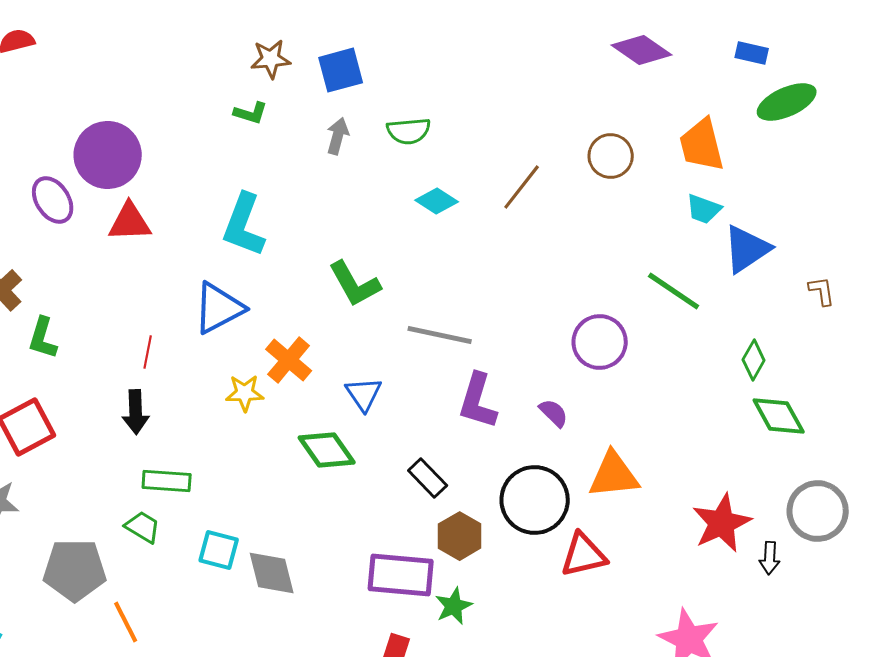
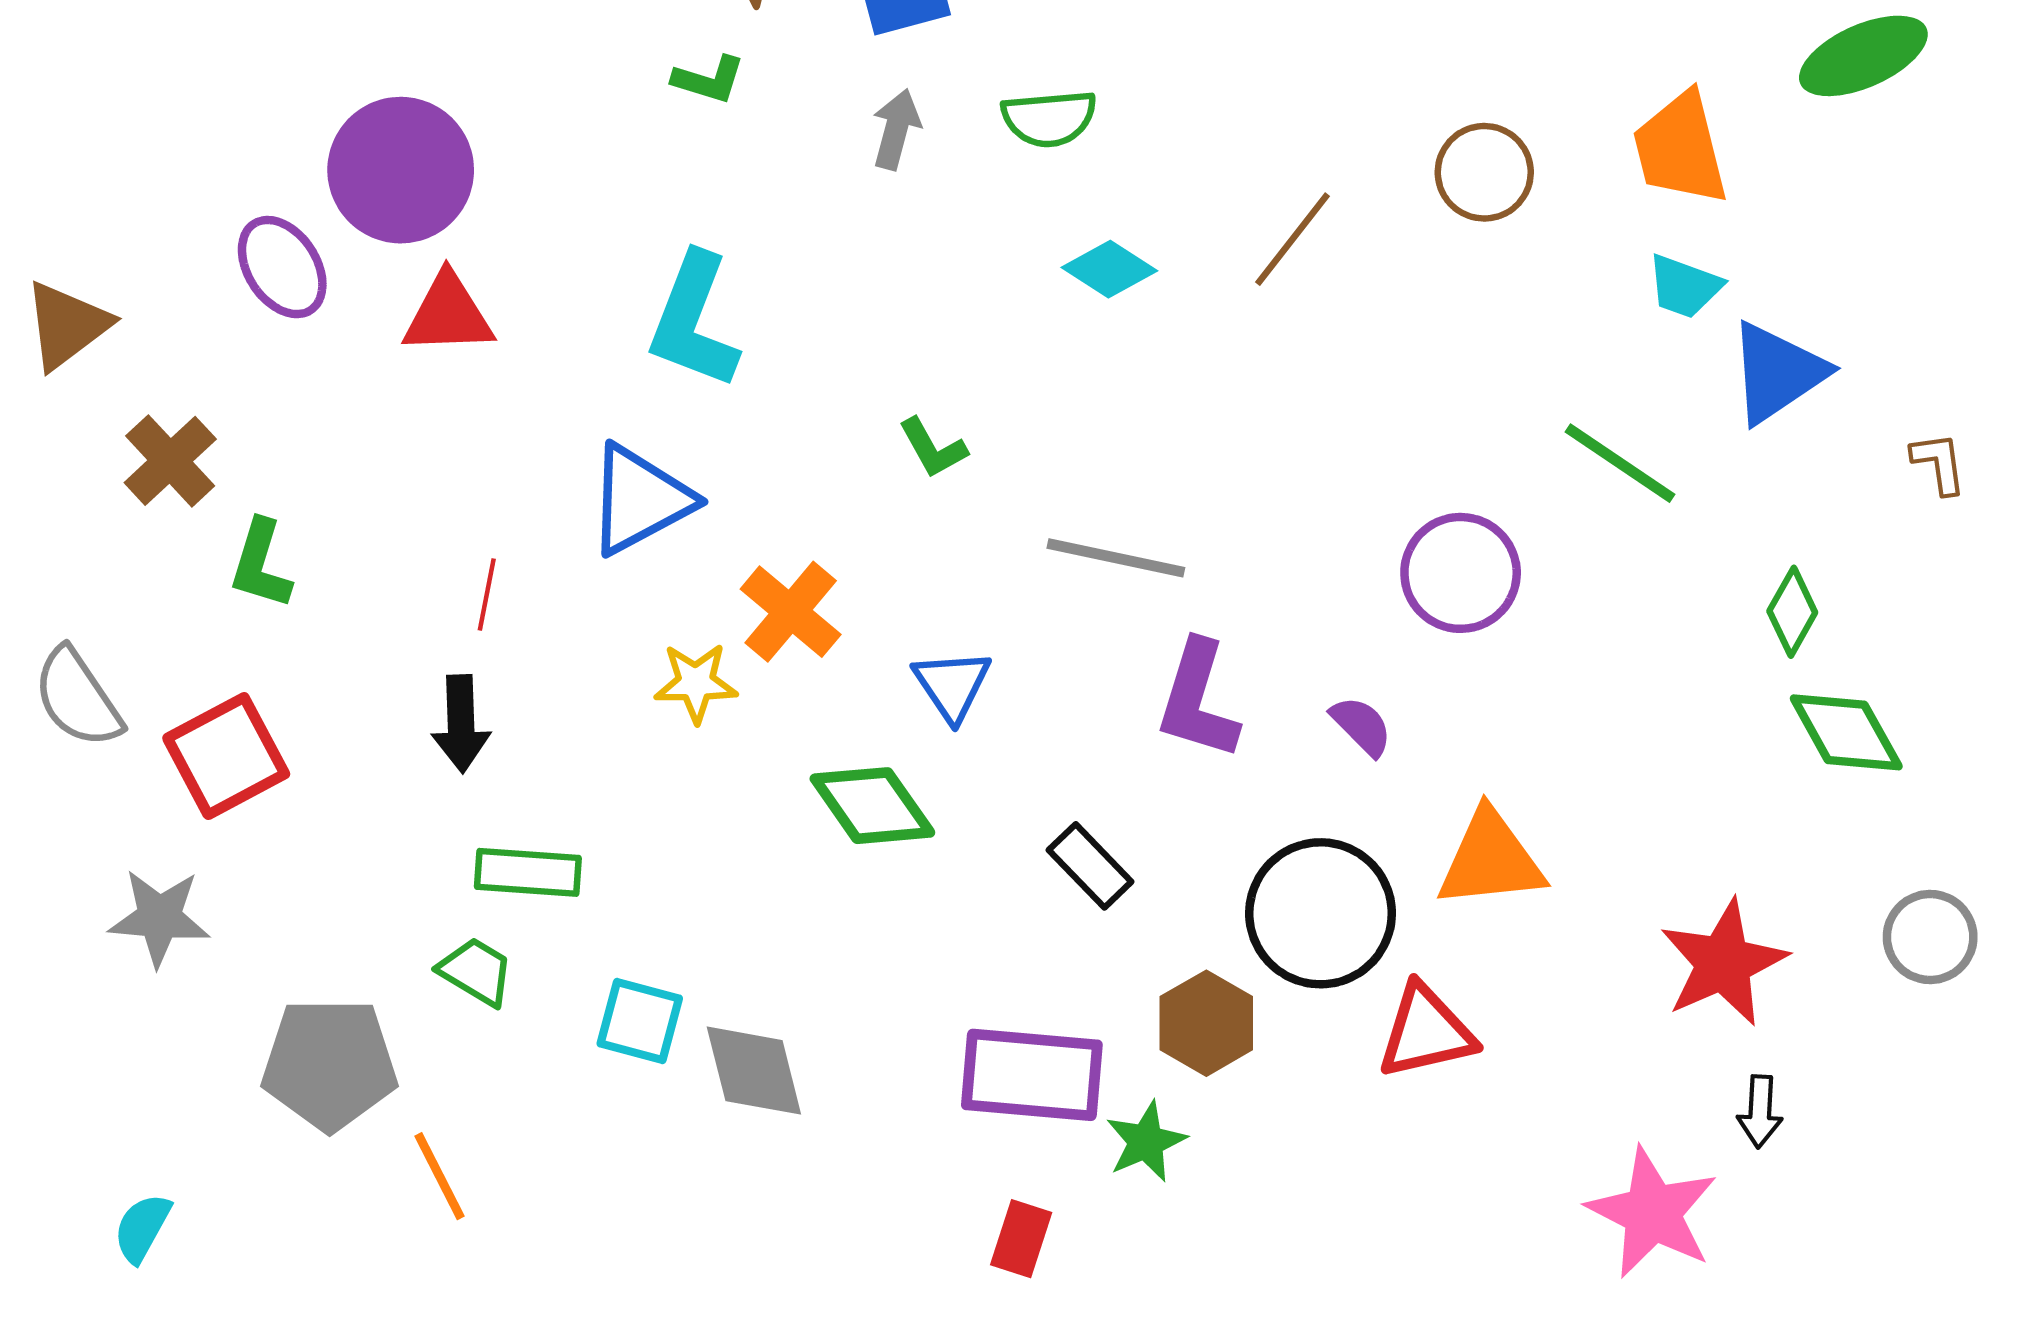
green L-shape: (355, 284) -> (933, 448), size x0.6
gray circle: (818, 511) -> (1930, 937), size x0.7
brown hexagon: (460, 536) -> (1206, 1023), moved
black arrow: (770, 558) -> (1760, 1111), moved

